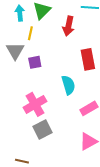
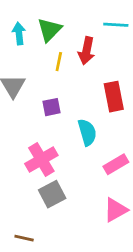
yellow line: (30, 33) -> (59, 62), moved
purple square: (35, 62) -> (51, 107), moved

